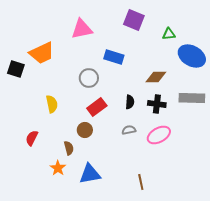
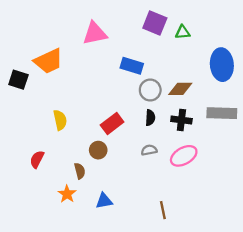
green triangle: (169, 34) -> (183, 32), moved
blue ellipse: (192, 56) -> (222, 65), turned 56
gray circle: (89, 78) -> (150, 90), moved
blue triangle: (90, 174) -> (104, 201), size x0.7

